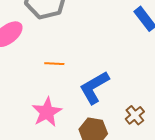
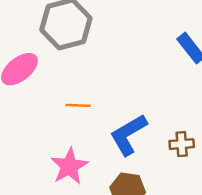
brown cross: (135, 115) -> (182, 144), moved, turned 36

